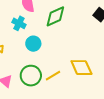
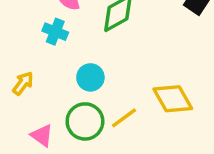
cyan circle: (33, 44) -> (90, 77), moved

